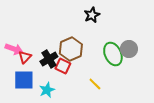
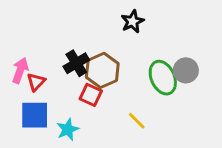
pink arrow: (14, 49) -> (20, 70), turned -90
black cross: (49, 59) -> (76, 63), moved

